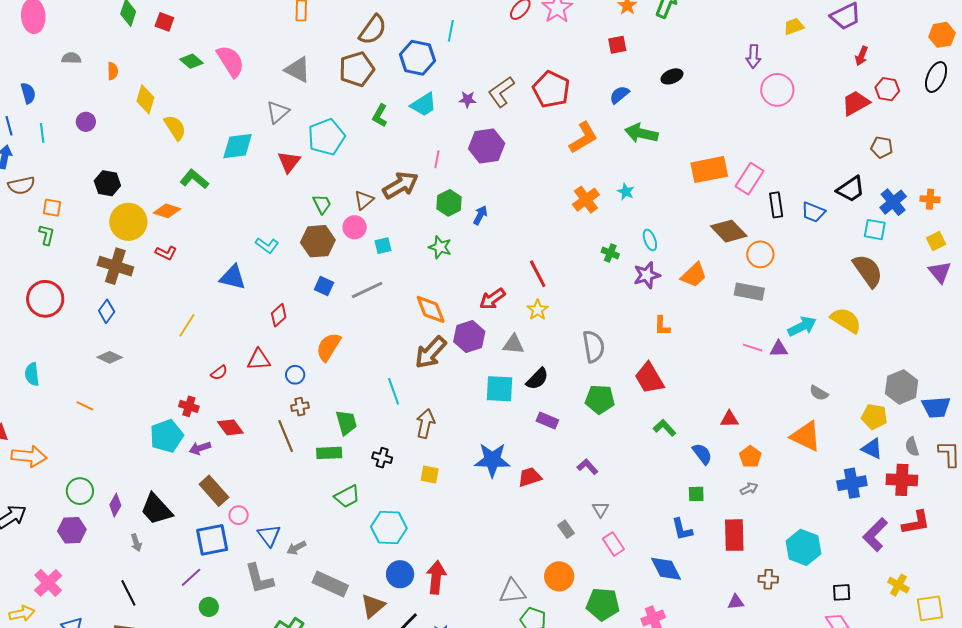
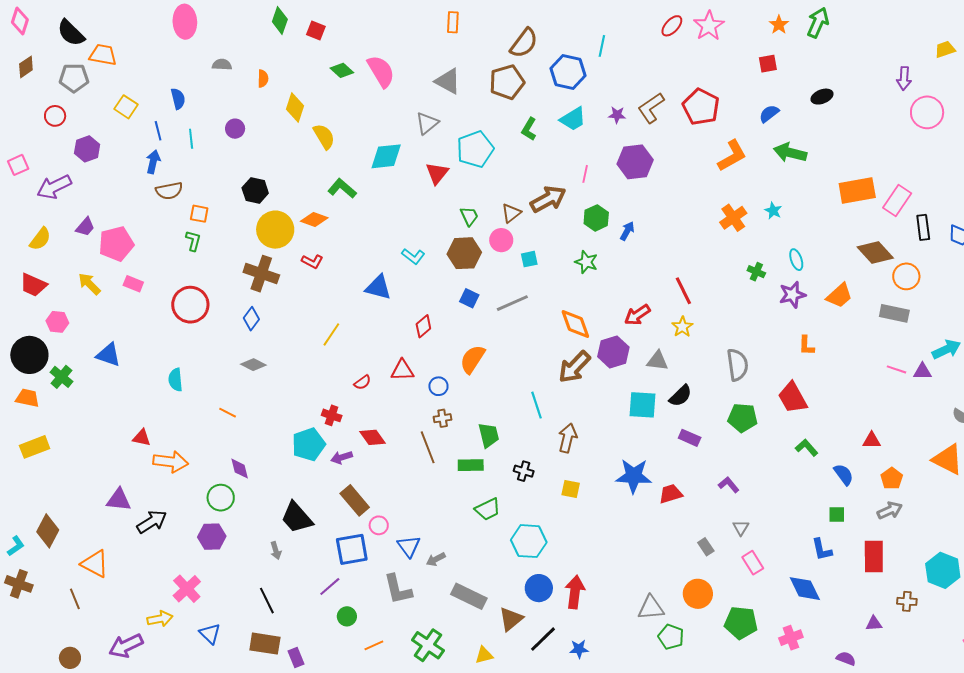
gray arrow: (749, 489) -> (890, 510), size x1.4
purple diamond: (115, 505) -> (240, 469), moved, turned -45

